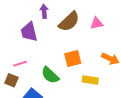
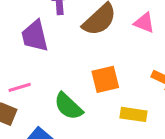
pink triangle: (97, 23) -> (144, 23), turned 32

